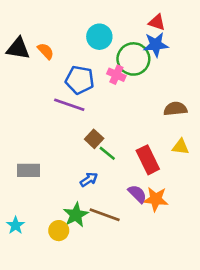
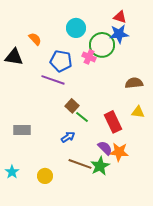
black triangle: (18, 48) -> (14, 57), moved
green star: (76, 215) -> (100, 166), moved

